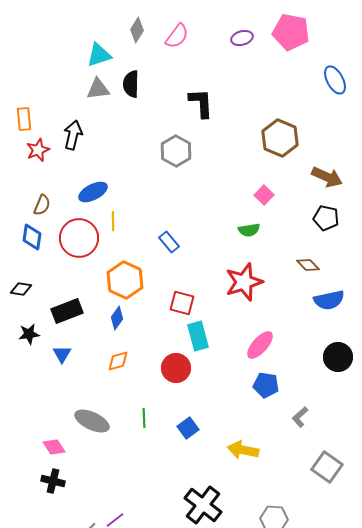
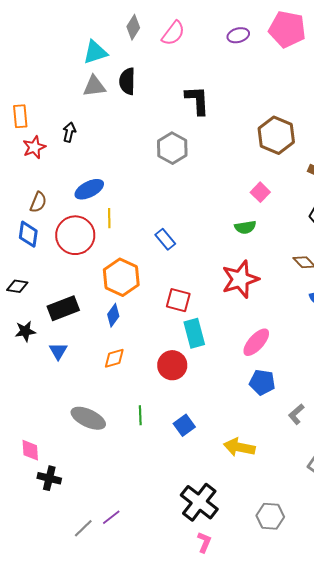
black arrow: (73, 135) -> (69, 132), size x0.7
pink diamond: (54, 447) -> (30, 450), moved, turned 30

